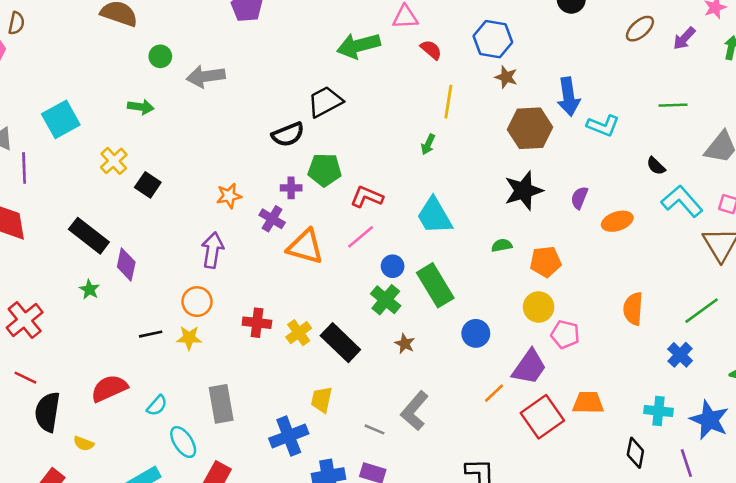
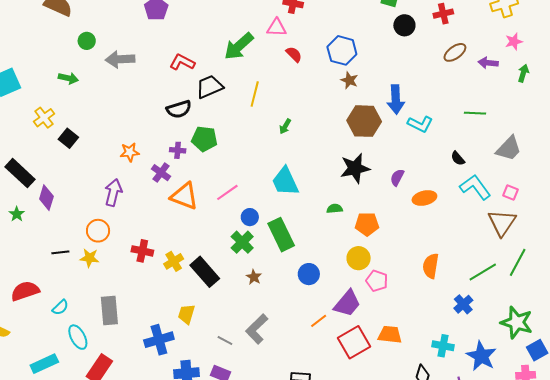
purple arrow: (684, 38) -> (488, 63), turned 48
green arrow: (358, 46) -> (239, 46), turned -32
yellow line: (448, 102) -> (255, 94), moved
red L-shape: (367, 197) -> (182, 62), moved

